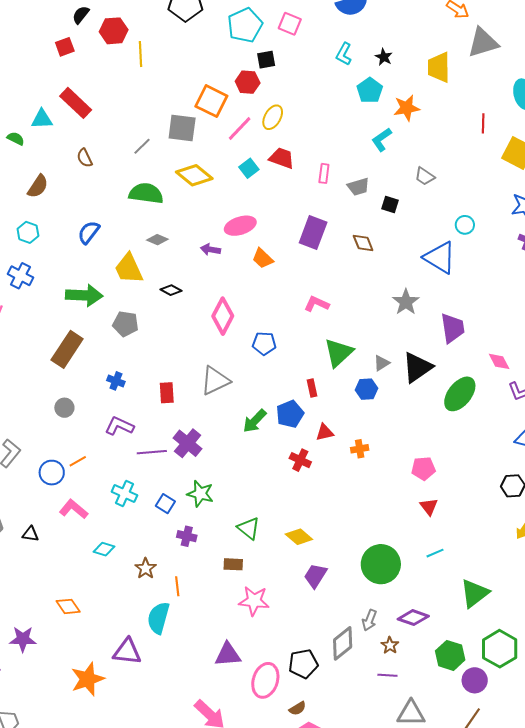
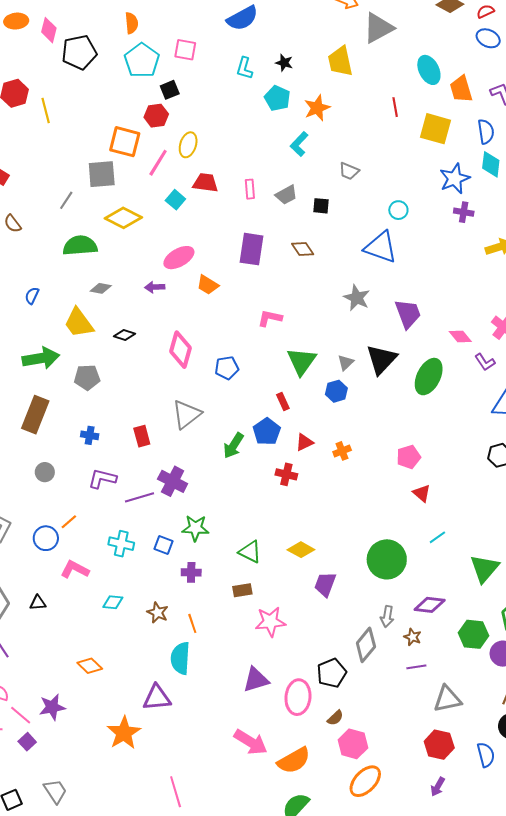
blue semicircle: (89, 232) -> (32, 296), size x0.7

